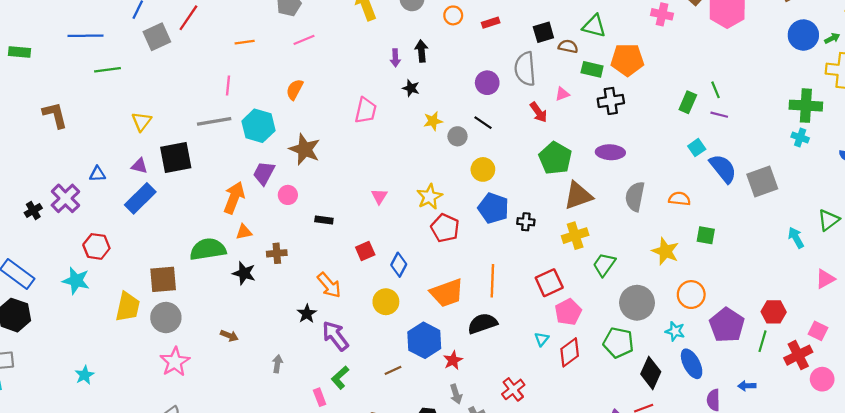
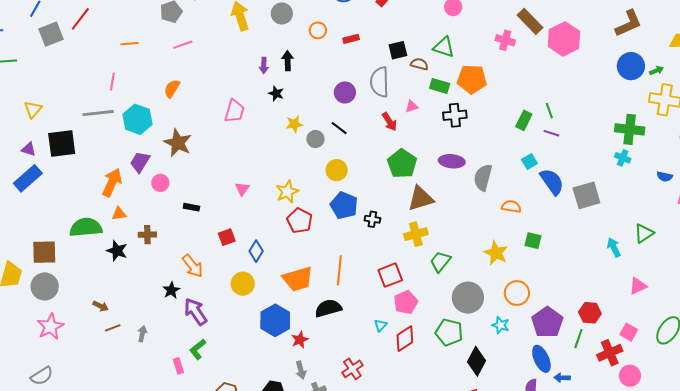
gray semicircle: (635, 197) -> (483, 177), moved
blue ellipse: (692, 364) -> (541, 359), moved
brown line: (393, 370) -> (113, 328), moved

